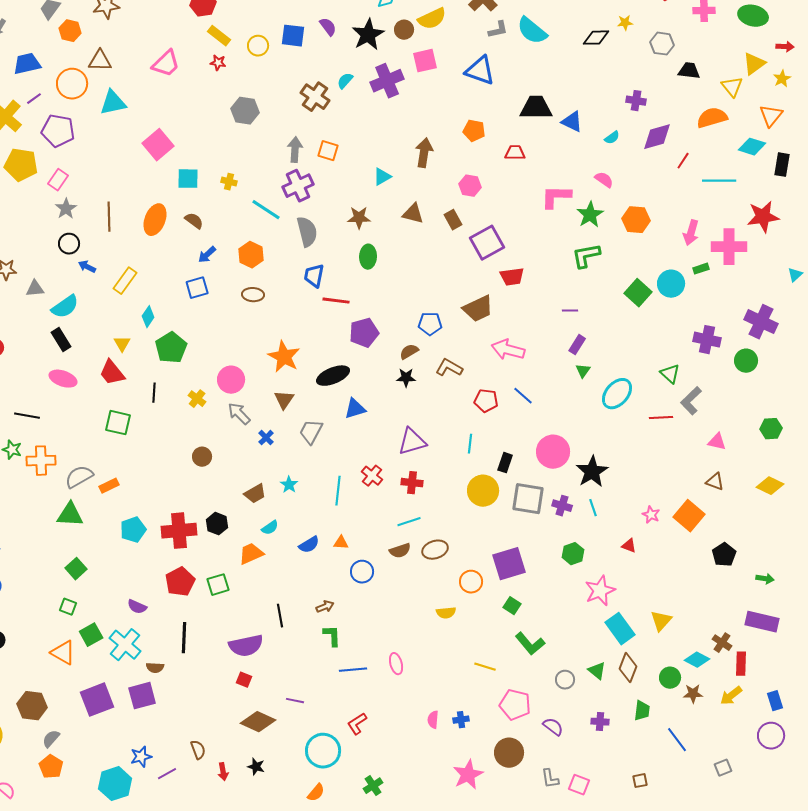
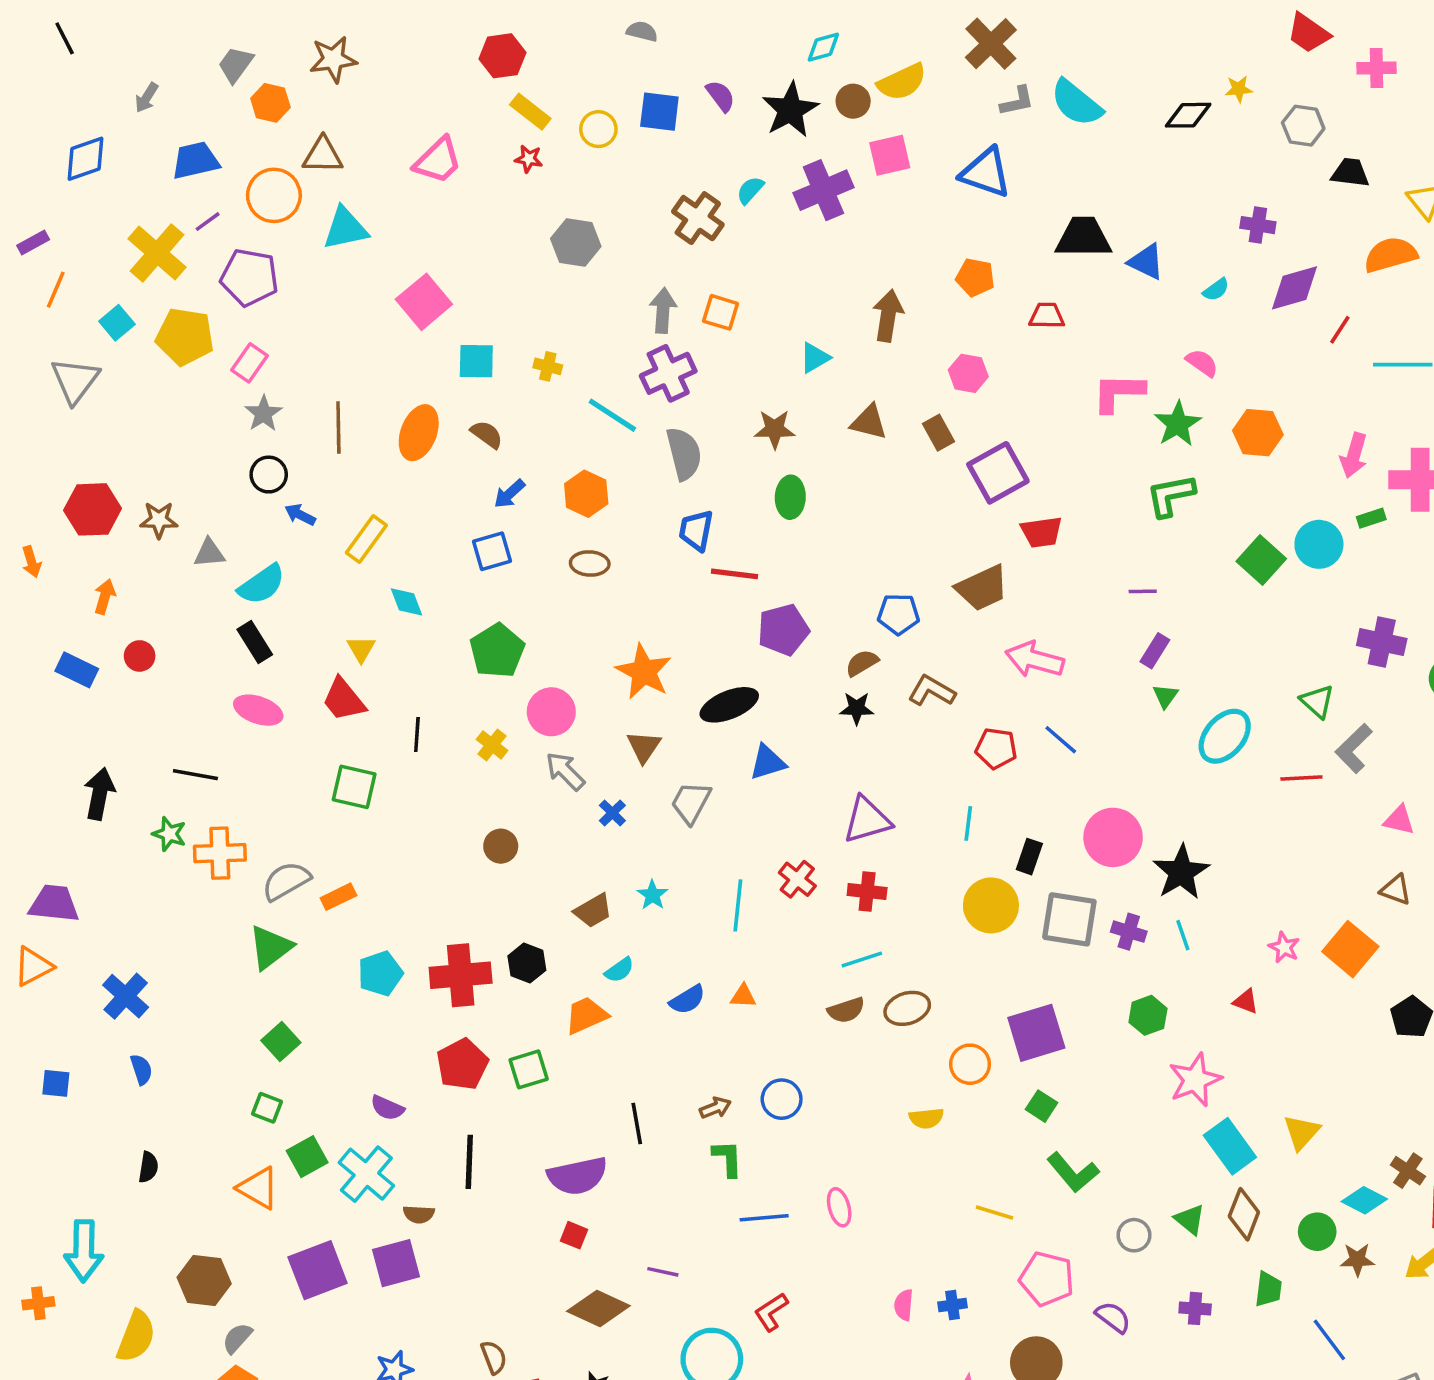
cyan diamond: (148, 317) -> (406, 602), turned -55
green pentagon: (171, 348) -> (497, 651), moved
green triangle: (70, 515) -> (270, 947), turned -40
blue circle: (362, 572) -> (782, 1099), moved

